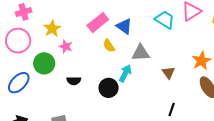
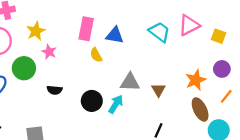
pink rectangle: (98, 23) -> (86, 29), turned -45
blue triangle: (124, 26) -> (115, 35), turned -30
gray triangle: (141, 53) -> (130, 82), moved
cyan arrow: (125, 73) -> (116, 104), moved

